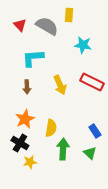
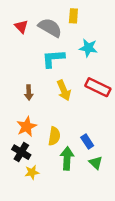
cyan L-shape: (33, 58) -> (53, 58), moved
blue rectangle: (95, 131) -> (87, 141), moved

